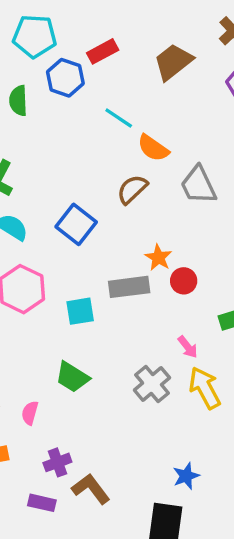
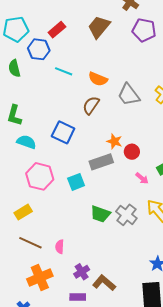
cyan line: (119, 118) -> (64, 71), moved
pink arrow: (188, 347) -> (142, 178), moved
green trapezoid: (72, 377) -> (100, 214), moved

